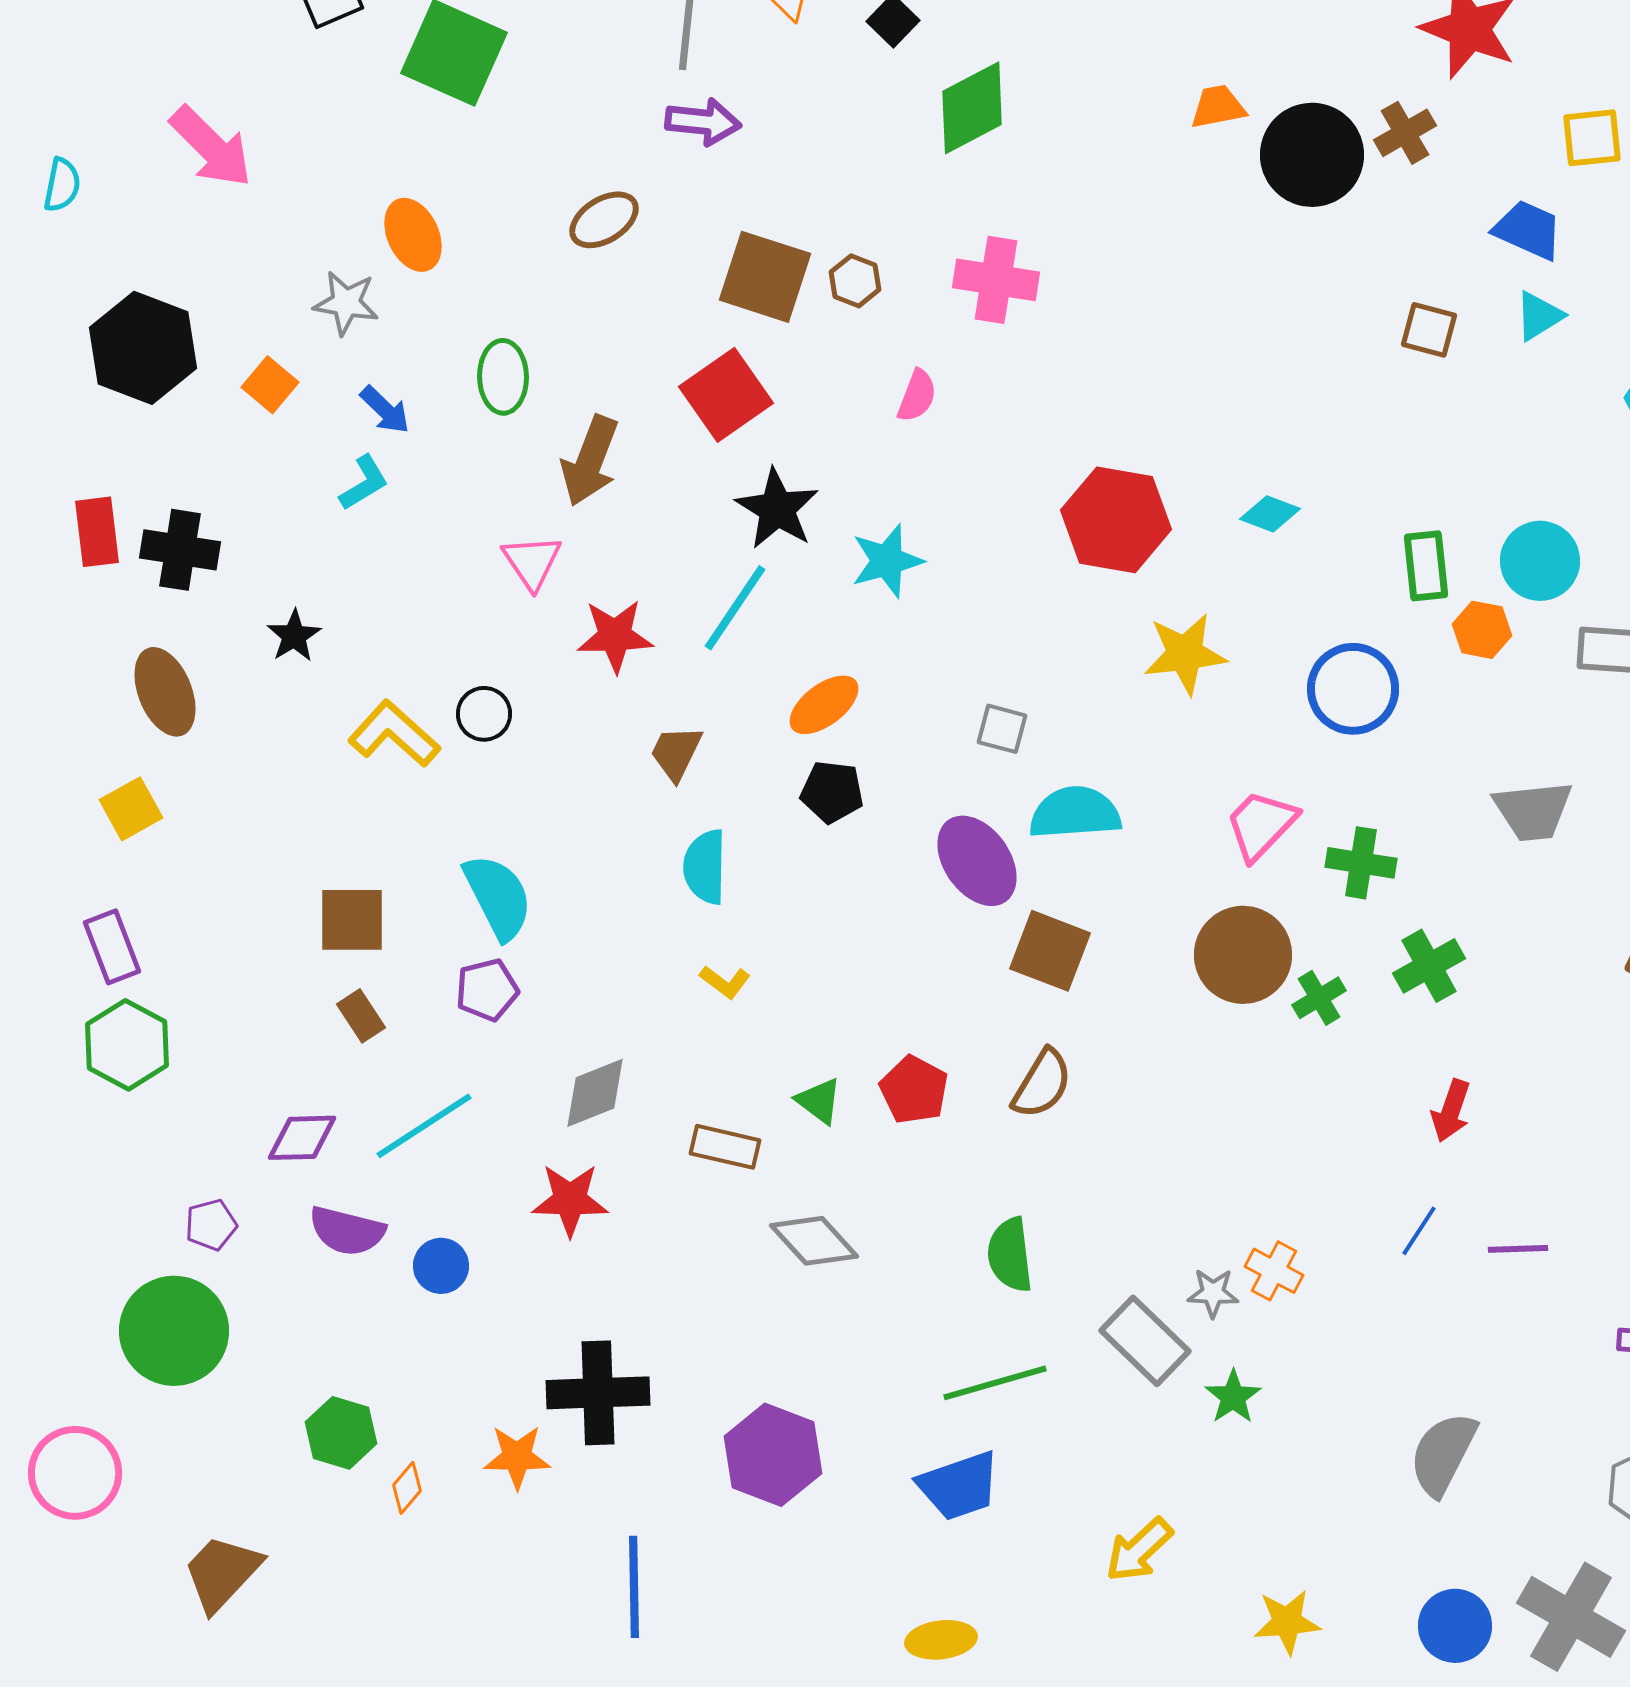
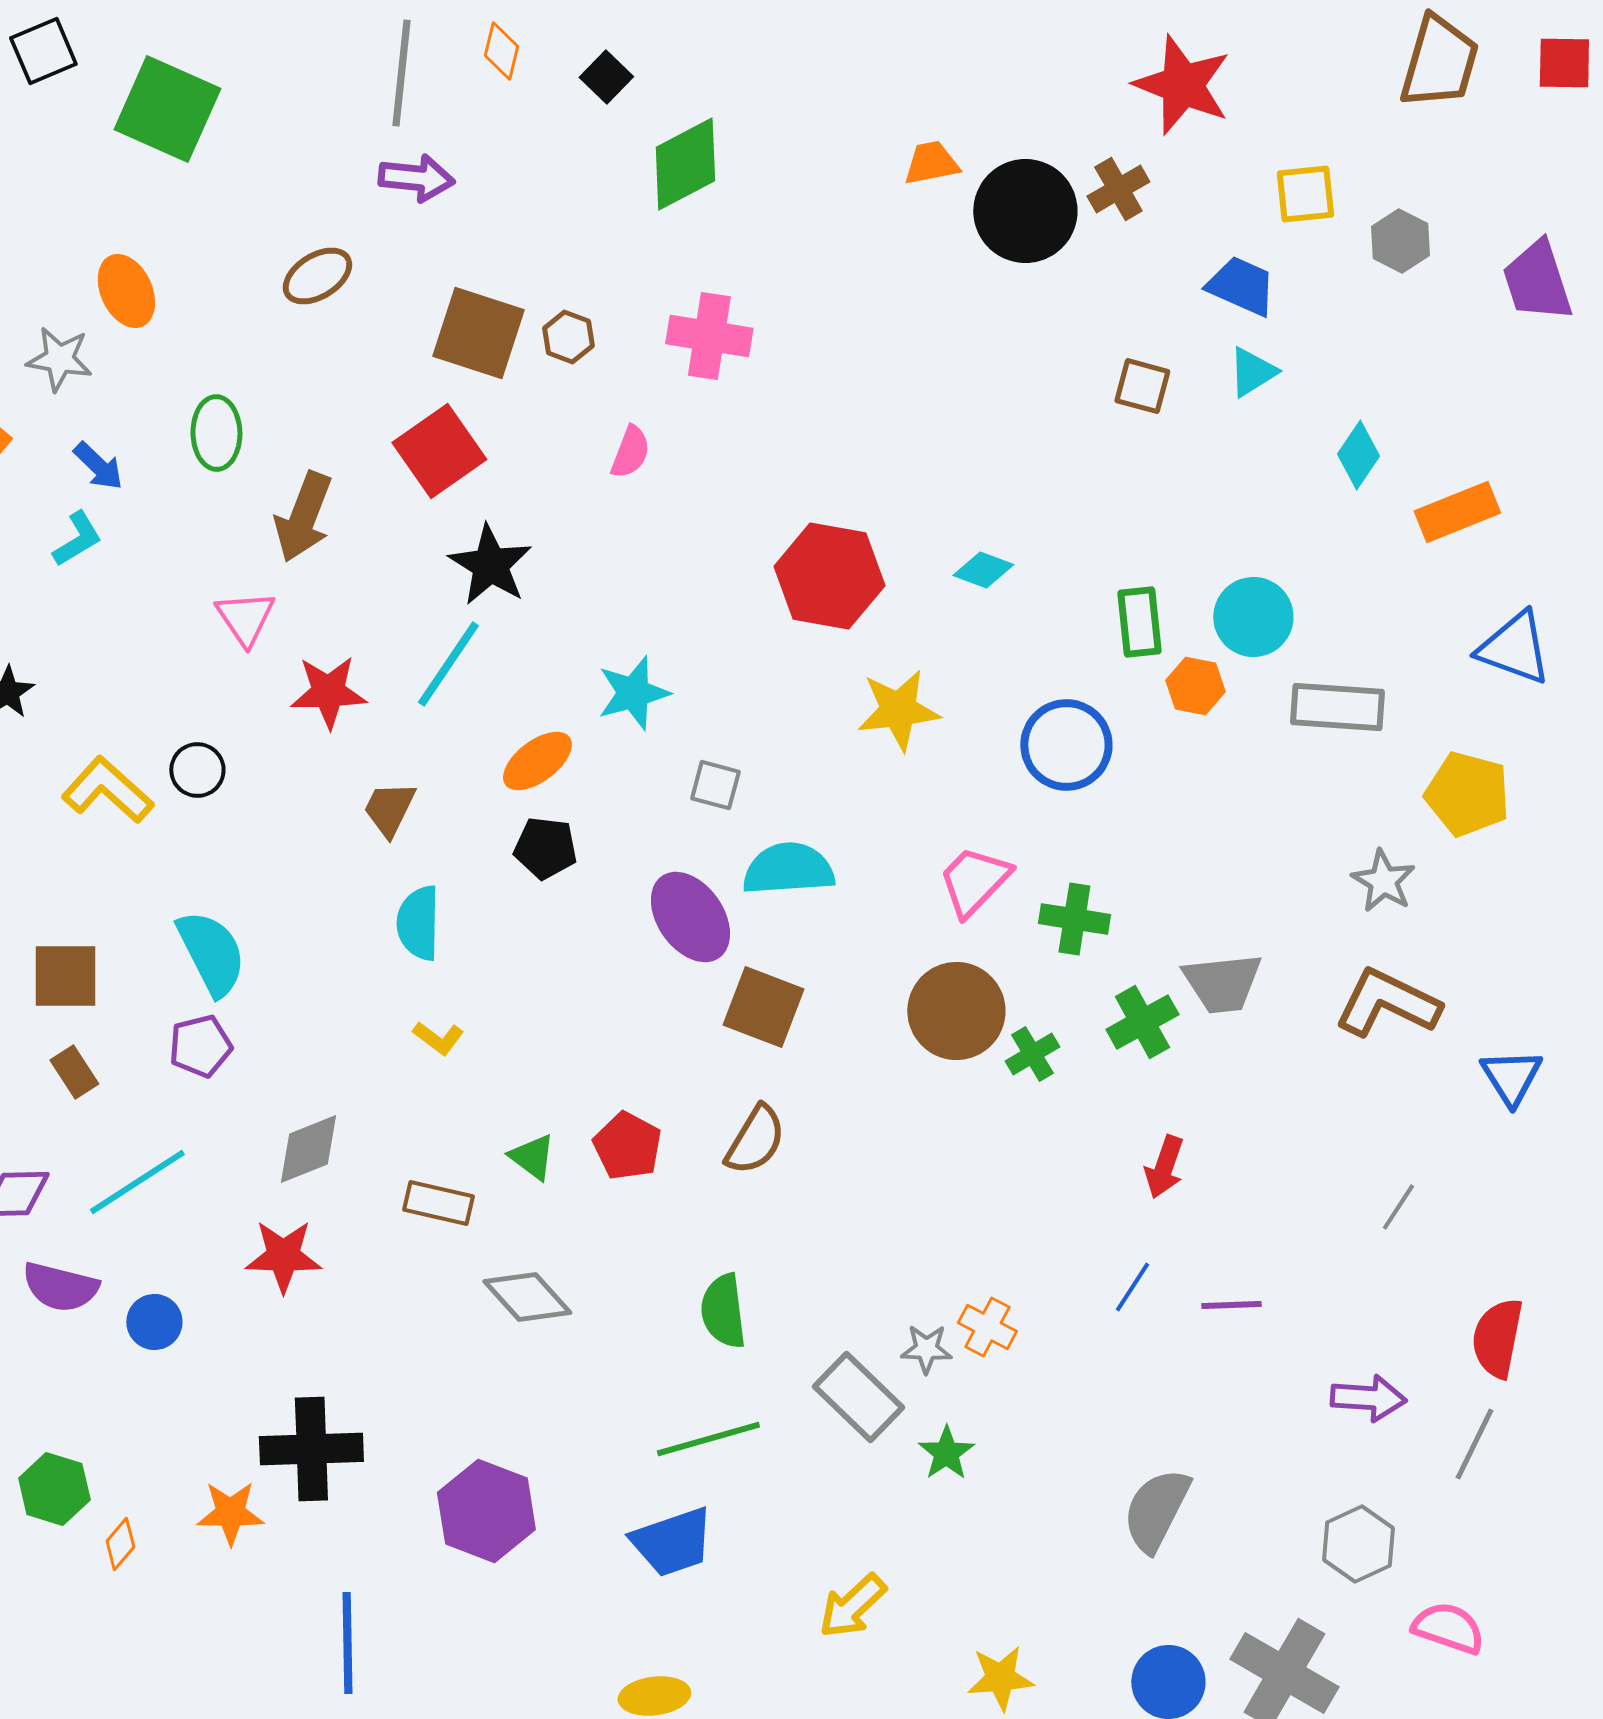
cyan star: (887, 561) -> (633, 693), moved
gray trapezoid: (1533, 811) -> (1222, 983), moved

